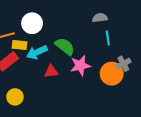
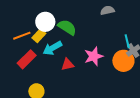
cyan line: (108, 38) -> (127, 41), moved
yellow rectangle: (19, 45) -> (39, 36), moved, turned -48
green semicircle: (65, 46) -> (67, 27), moved

